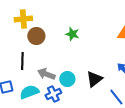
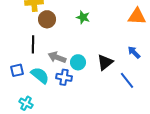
cyan semicircle: (29, 92) -> (40, 75), turned 60
blue cross: (53, 94) -> (64, 77), turned 35

